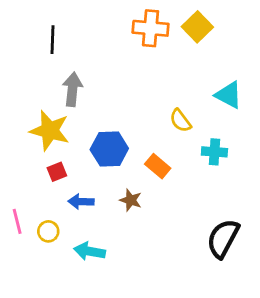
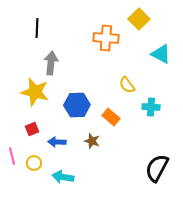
orange cross: (151, 28) -> (106, 38), moved
cyan triangle: (229, 95) -> (161, 54), moved
red square: (57, 172) -> (32, 129), moved

